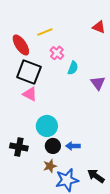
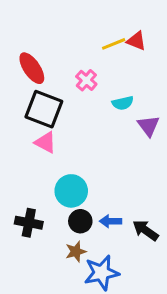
red triangle: (99, 27) -> (136, 41), moved
yellow line: (45, 32) -> (114, 44), moved
cyan semicircle: (73, 68) -> (123, 103), moved, turned 56
black arrow: (96, 176) -> (145, 230), moved

